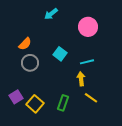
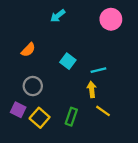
pink circle: (88, 27) -> (111, 19), moved
gray circle: (30, 63) -> (33, 86), moved
purple square: (16, 97) -> (18, 110), turned -32

